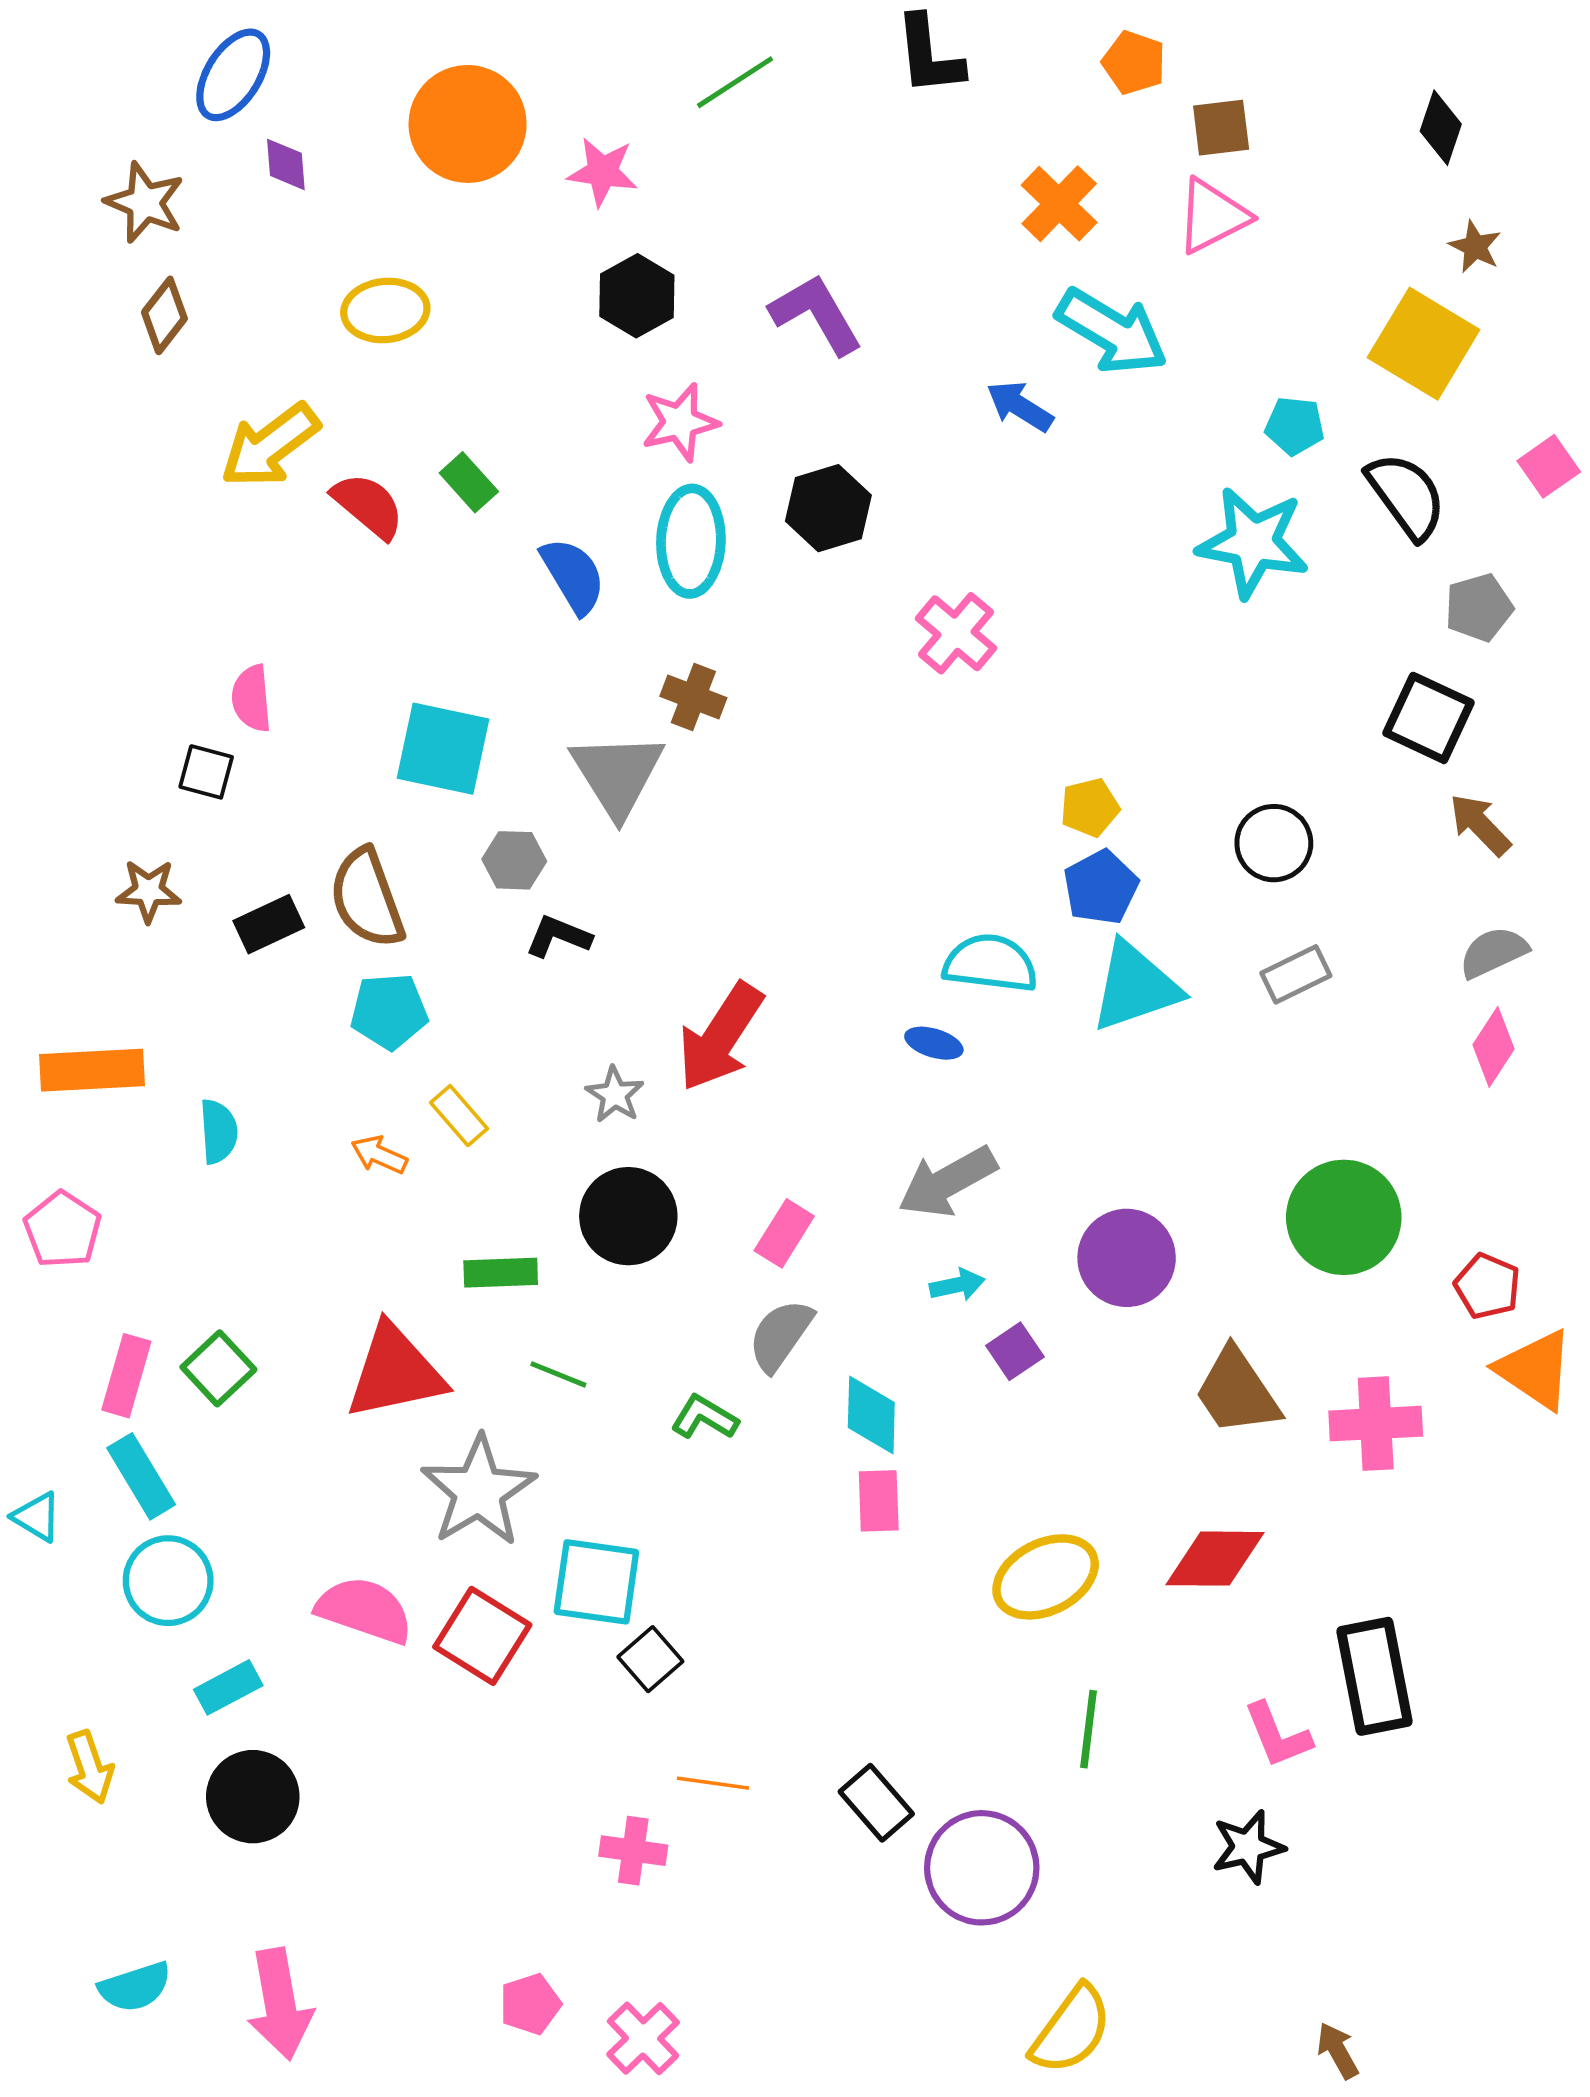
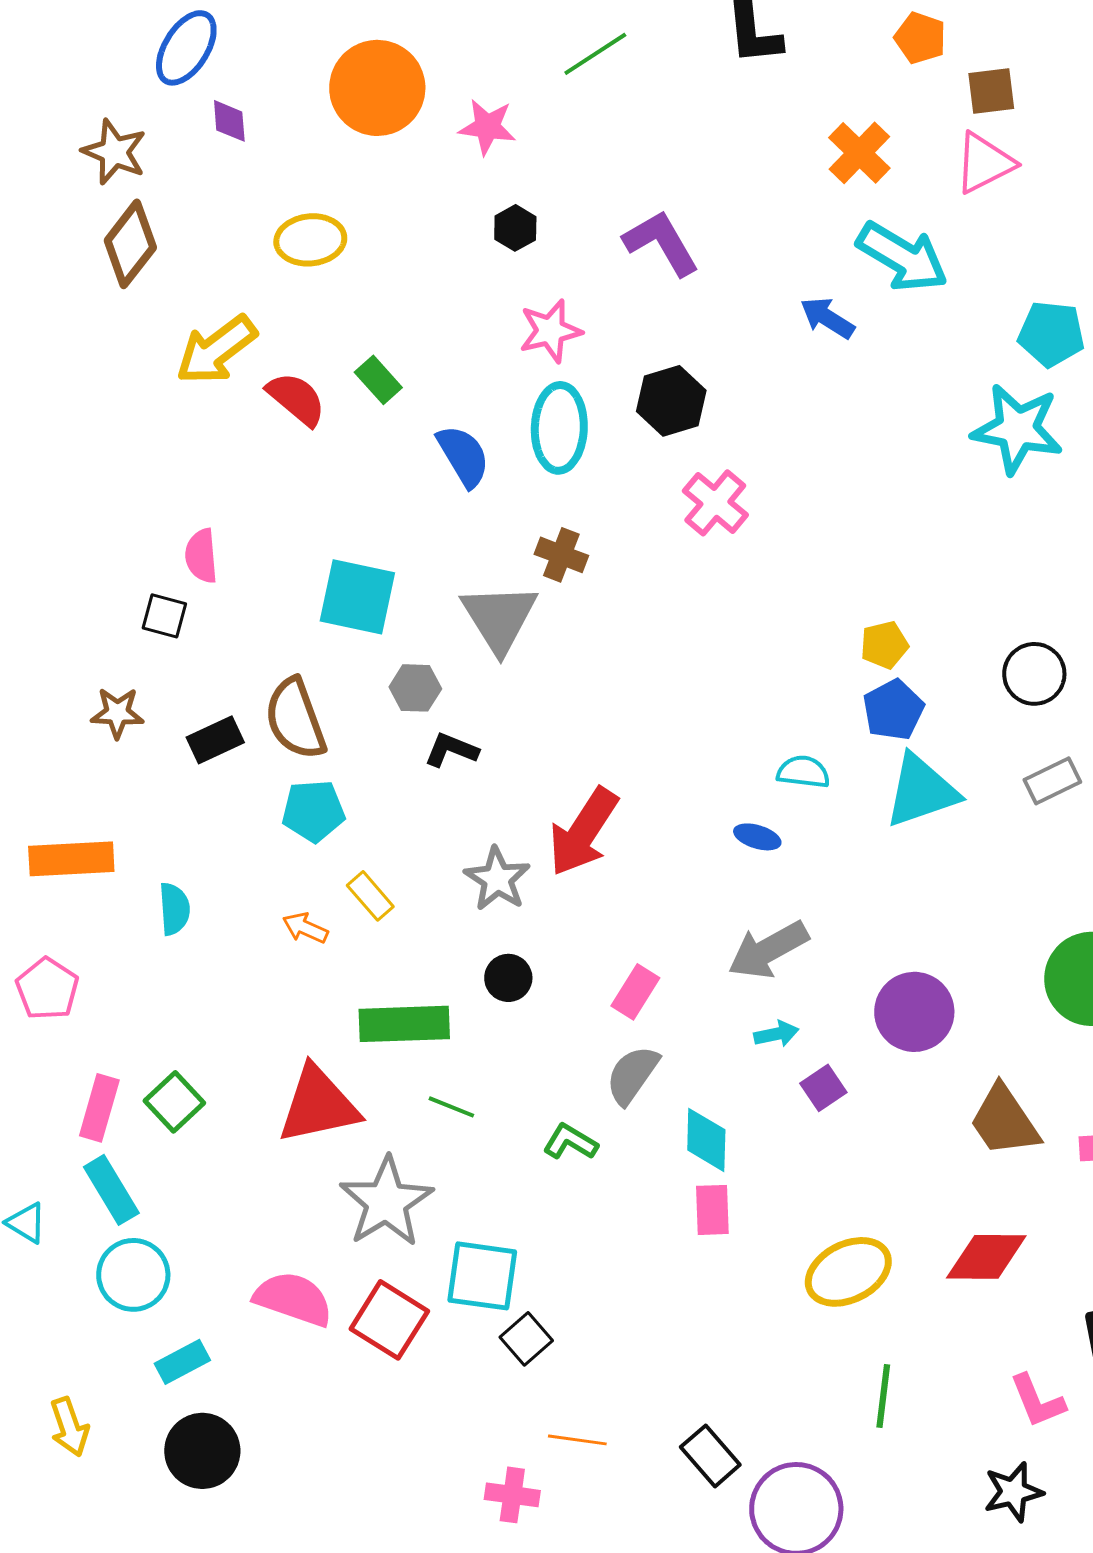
black hexagon: (637, 296) -> (515, 228), size x0.7
brown diamond: (164, 315) -> (130, 244), size x1.4
cyan pentagon: (1295, 426) -> (1051, 334), size x1.4
pink cross: (956, 633) -> (715, 503), moved
cyan semicircle: (990, 963) -> (803, 772), size x0.7
gray star: (615, 1095) -> (497, 879), size x1.4
black circle: (628, 1216) -> (508, 978), size x0.6
green rectangle: (501, 1273) -> (404, 1024), size x1.5

